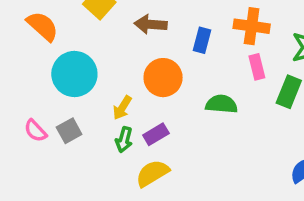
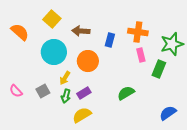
cyan circle: (74, 74) -> (54, 52), moved
green semicircle: (221, 104) -> (126, 93), moved, turned -36
gray square: (69, 131) -> (43, 91), moved

